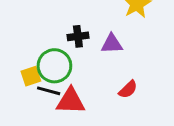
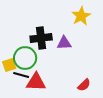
black cross: (78, 36) -> (41, 38), size x1.5
red semicircle: (128, 89) -> (84, 85), moved

